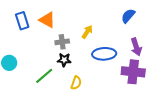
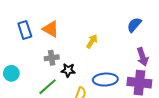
gray cross: (62, 42) -> (52, 58), moved
blue ellipse: (104, 54) -> (105, 80), moved

